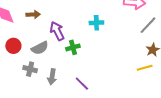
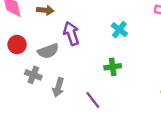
cyan cross: (96, 23) -> (119, 30), turned 32
green cross: (73, 47) -> (113, 67), moved

